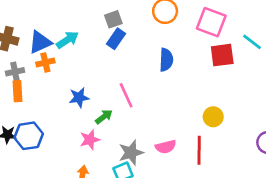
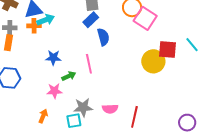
pink square: (211, 22) -> (145, 18), moved
cyan arrow: (67, 40) -> (46, 20), moved
blue semicircle: (166, 60) -> (103, 37), moved, turned -30
yellow circle: (213, 117) -> (153, 61), moved, size x1.5

